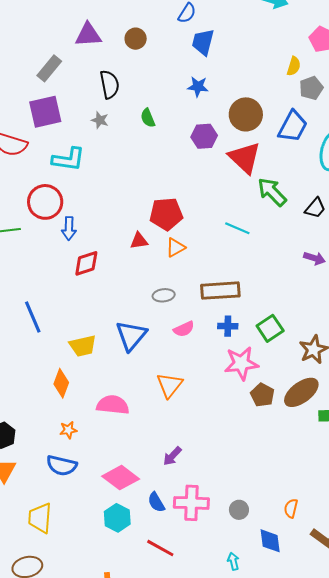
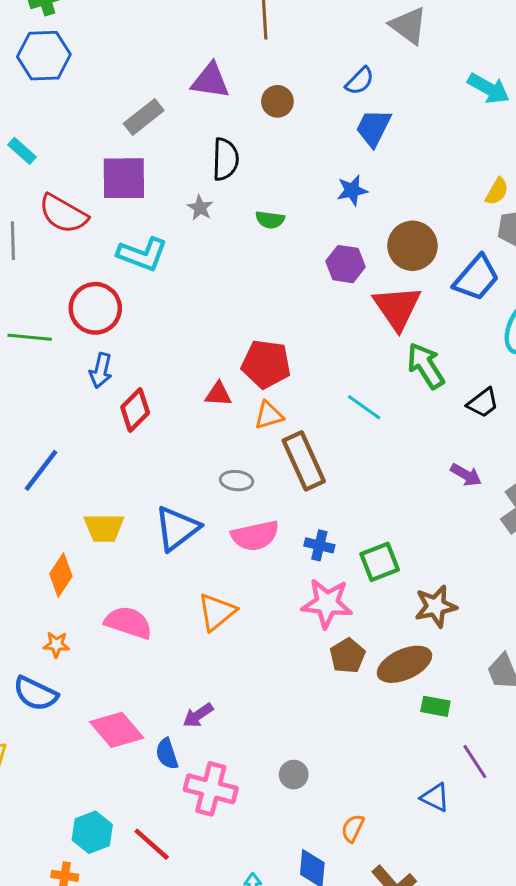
blue star: (198, 87) -> (352, 190), turned -30
green semicircle: (148, 118) -> (270, 220), turned -72
blue arrow: (69, 228) -> (101, 370), moved
red diamond: (86, 263) -> (135, 410), turned -40
brown rectangle: (220, 291) -> (304, 461), moved, turned 57
blue line: (33, 317) -> (41, 470), turned 48
pink semicircle: (184, 329) -> (255, 536), size x1.5
blue semicircle: (156, 502) -> (167, 754), moved
gray circle: (239, 510) -> (294, 775), moved
cyan hexagon: (117, 518) -> (92, 832), moved

